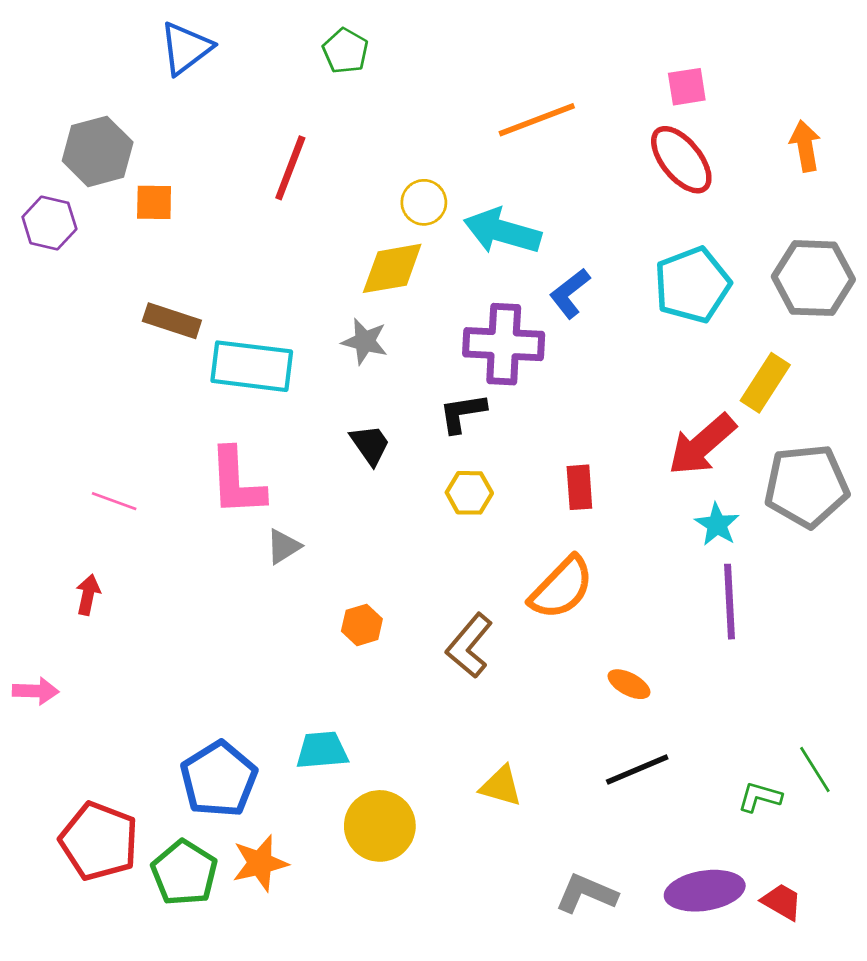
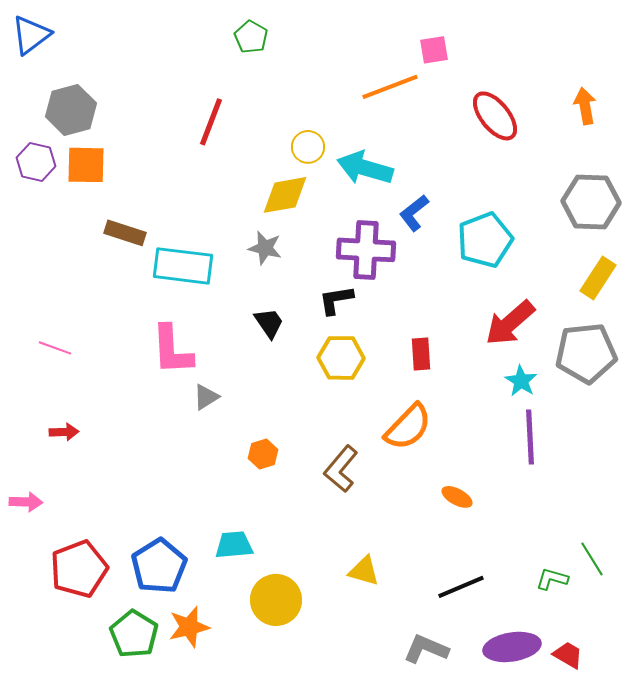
blue triangle: (186, 48) -> (31, 35), moved
pink square: (687, 87) -> (434, 50), moved
orange square: (154, 202) -> (86, 165), moved, size x1.4
cyan pentagon: (692, 285) -> (485, 240), moved
yellow rectangle: (765, 383) -> (598, 278), moved
yellow hexagon: (469, 493) -> (341, 358), size x1.4
pink line: (114, 501) -> (55, 348), moved
red arrow: (88, 595) -> (64, 432), turned 76
black line: (637, 770) -> (461, 587), moved
red pentagon: (99, 841) -> (79, 569), moved, turned 30

